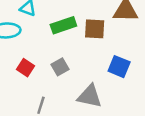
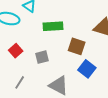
brown square: (95, 29) -> (77, 46), moved

